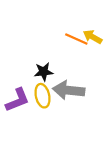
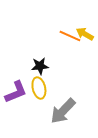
gray arrow: (69, 90) -> (63, 111), moved, turned -52

